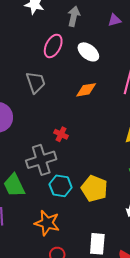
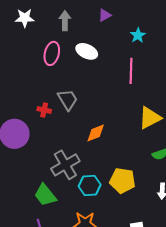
gray trapezoid: (36, 82) -> (68, 100), moved
orange diamond: (86, 90) -> (96, 133), moved
red cross: (61, 134) -> (44, 110), moved

